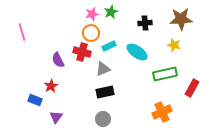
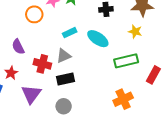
orange circle: (91, 33) -> (34, 14), moved
red cross: (82, 52) -> (42, 64), moved
purple triangle: (56, 117) -> (31, 94), moved, size x1.5

